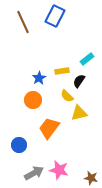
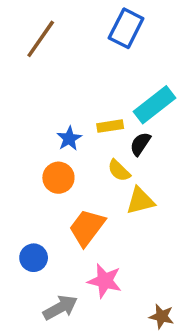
blue rectangle: (55, 16) -> (126, 28), moved
brown line: (23, 22) -> (41, 39), turned 60
cyan rectangle: (87, 59) -> (155, 105), size x1.6
pink star: (59, 170) -> (105, 281), moved

